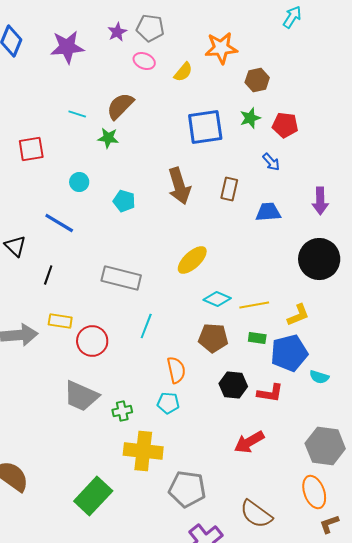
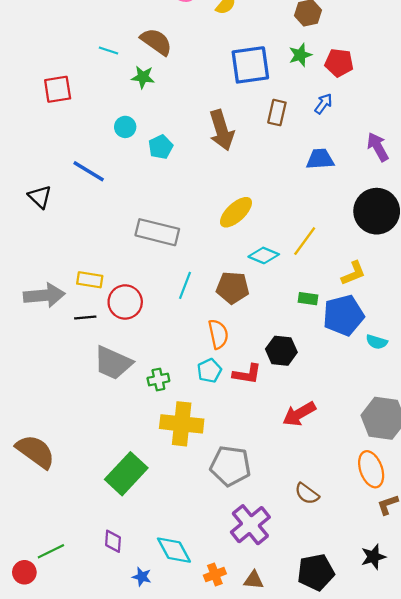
brown semicircle: (120, 106) -> (156, 42), turned 80
blue arrow: (271, 162) -> (323, 104), turned -102
cyan circle: (79, 182) -> (125, 127), moved
brown rectangle: (229, 189) -> (277, 113), moved
cyan pentagon: (124, 201) -> (161, 147), turned 30
purple arrow: (320, 201) -> (378, 147), turned 152
black line: (48, 275) -> (85, 317), moved, turned 66
yellow line: (254, 305) -> (305, 241), moved, turned -44
brown pentagon: (213, 338) -> (233, 288), moved
red L-shape: (270, 393) -> (247, 374), moved
cyan pentagon: (168, 403) -> (209, 371), turned -30
brown semicircle: (256, 514) -> (307, 494), size x0.7

